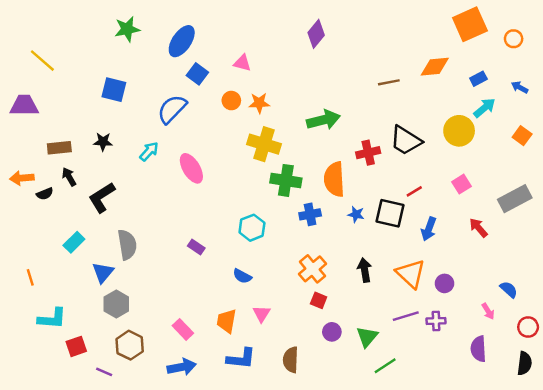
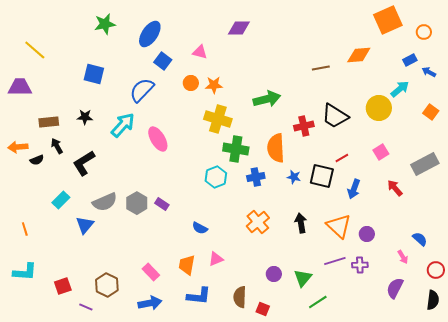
purple diamond: (316, 34) -> (239, 28), moved, turned 50
blue rectangle: (478, 79) -> (410, 60), moved
cyan arrow: (149, 151) -> (123, 125), size x1.5
cyan hexagon: (252, 228) -> (216, 177), moved
gray semicircle: (127, 245) -> (105, 202), turned 75
red square: (319, 300) -> (263, 309), moved
gray hexagon: (116, 304) -> (137, 203), moved
pink triangle: (262, 314) -> (216, 259), turned 35
cyan L-shape: (52, 319) -> (25, 272), moved
purple semicircle: (478, 349) -> (395, 288), turned 30

